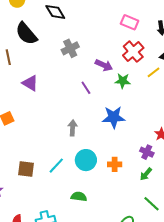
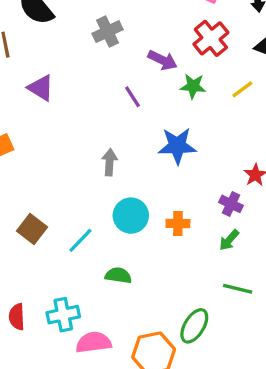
yellow line: (153, 72) -> (242, 89), moved
cyan line: (56, 166) -> (80, 240), moved
brown square: (26, 169) -> (32, 229), turned 30
green line: (151, 204) -> (238, 289), turned -30

